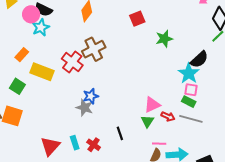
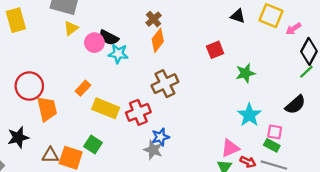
cyan star: (41, 27) -> (118, 54), moved, turned 30
black semicircle: (199, 59) -> (295, 105), moved
red cross: (72, 62) -> (138, 112), moved, turned 30
cyan star: (189, 73) -> (249, 115), moved
green square: (17, 86) -> (93, 145), moved

